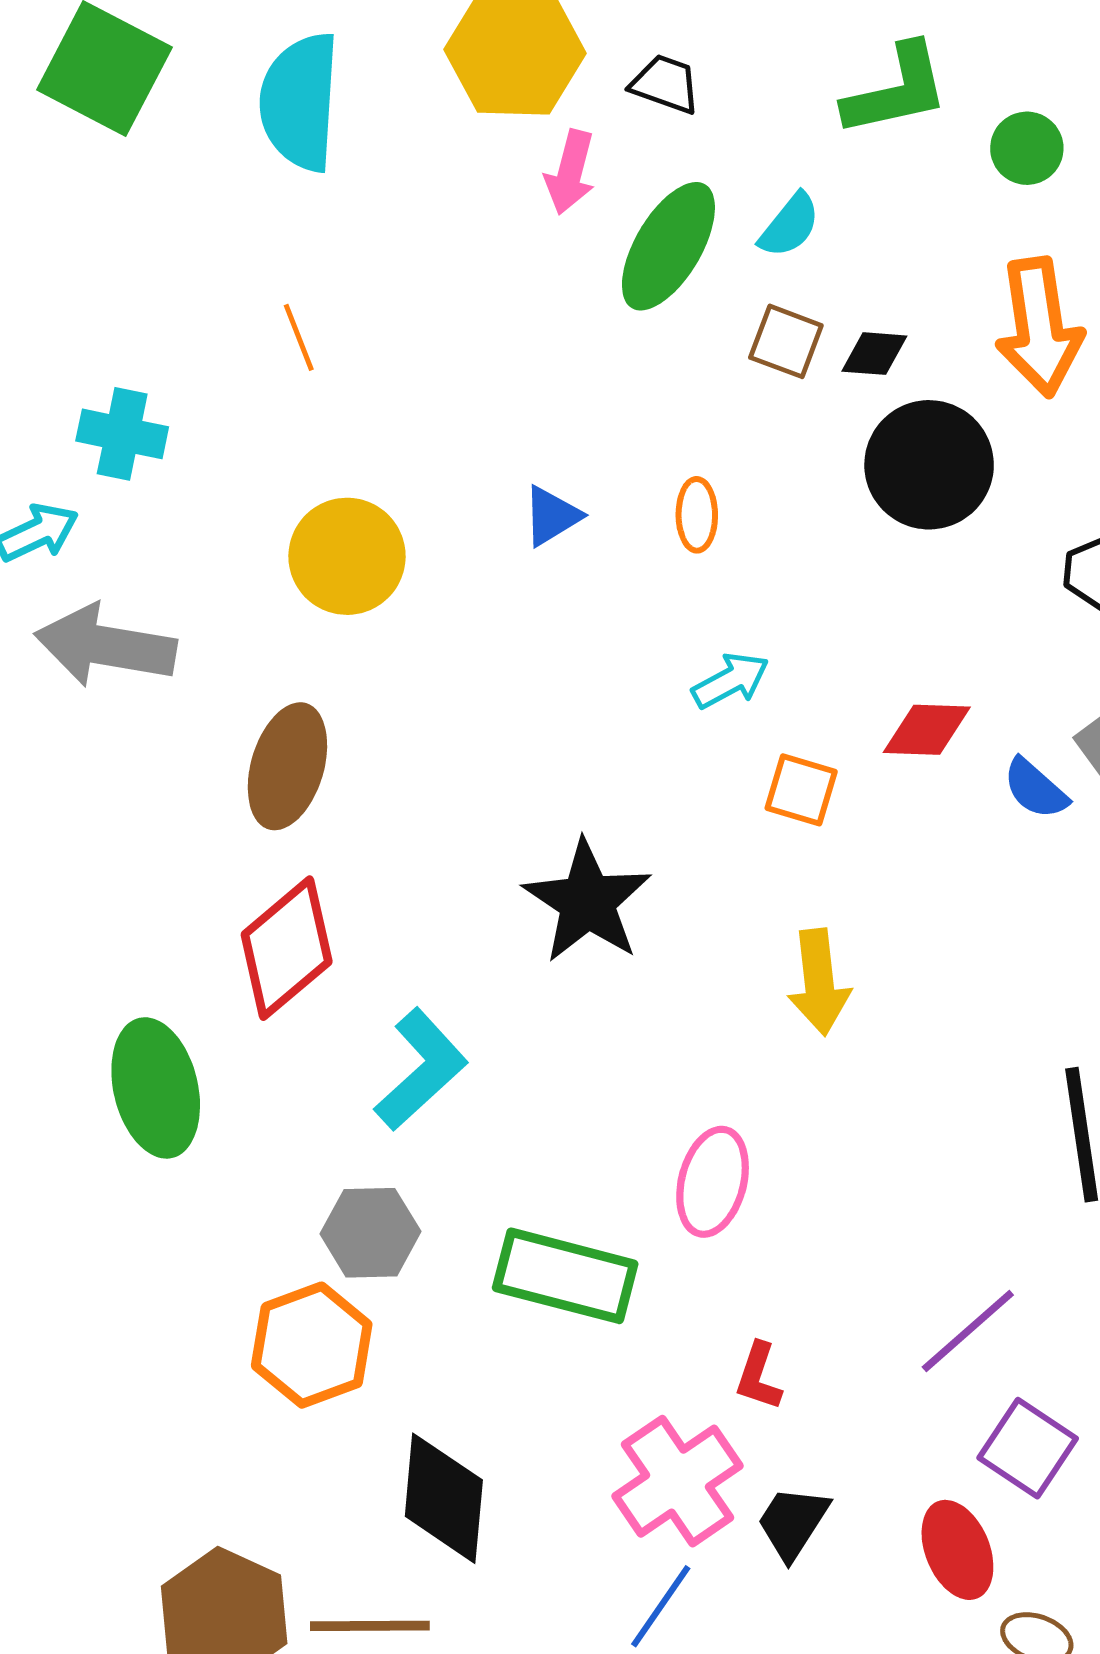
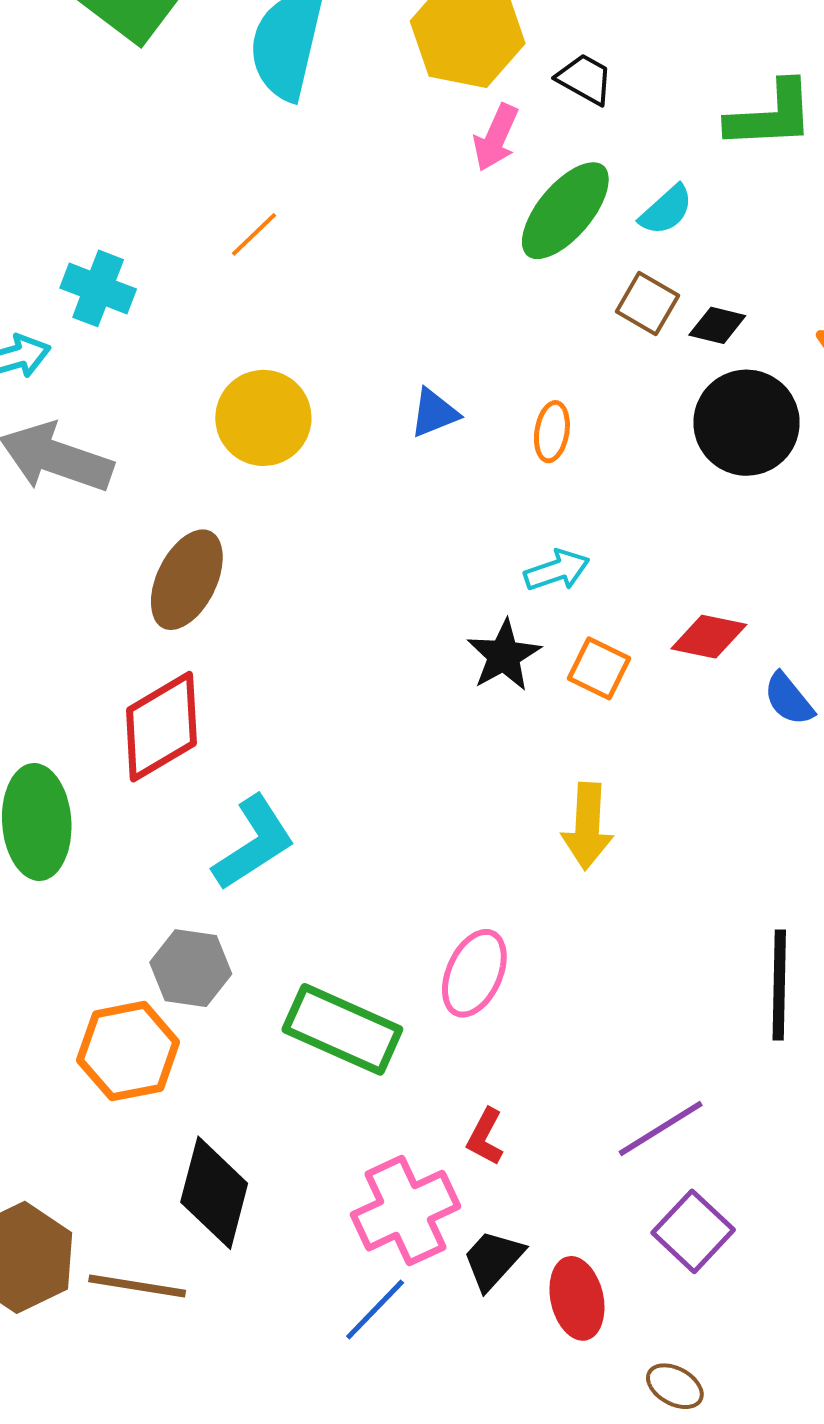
orange line: (299, 337) -> (254, 234), turned 58
black star: (587, 901) -> (504, 655), moved, size x0.7
red ellipse: (957, 1550) -> (577, 1298), moved

